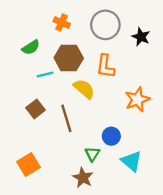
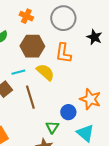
black star: (141, 37) -> (94, 37), moved
cyan line: (45, 75) -> (18, 72), moved
orange star: (137, 99) -> (90, 99), moved, turned -30

